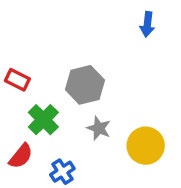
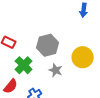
yellow circle: (146, 146) -> (83, 57), moved

